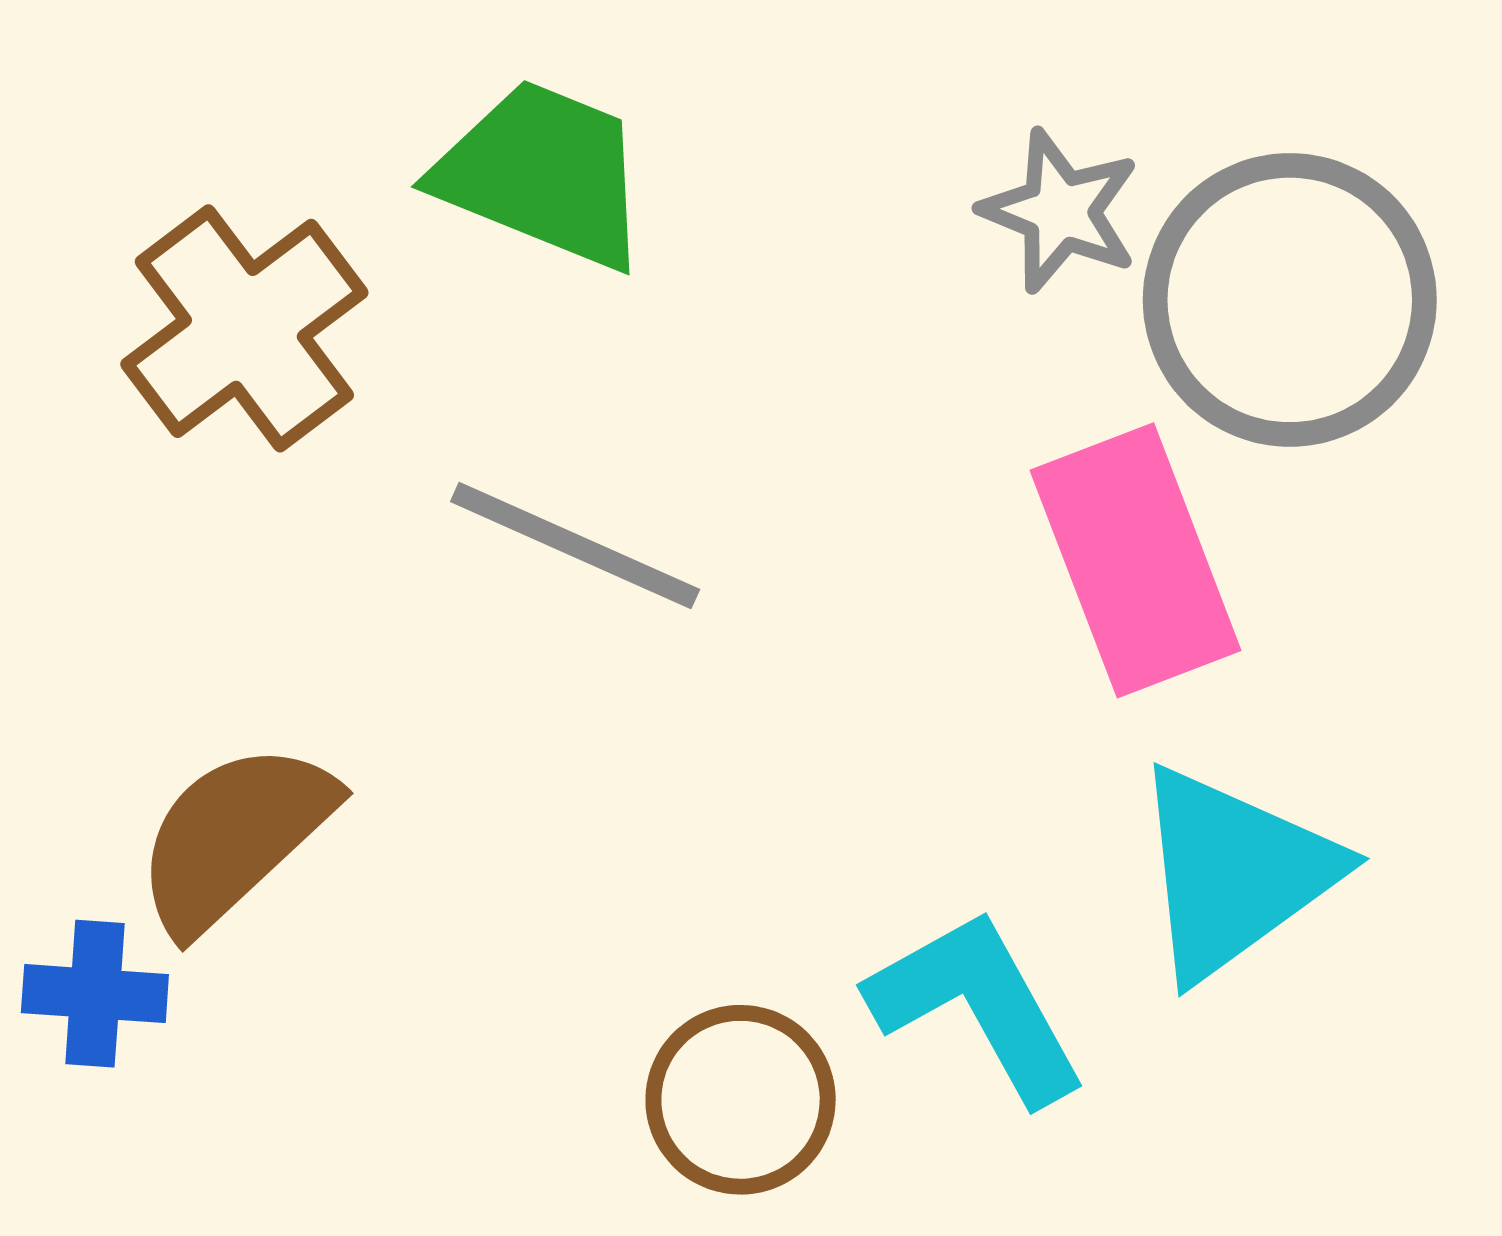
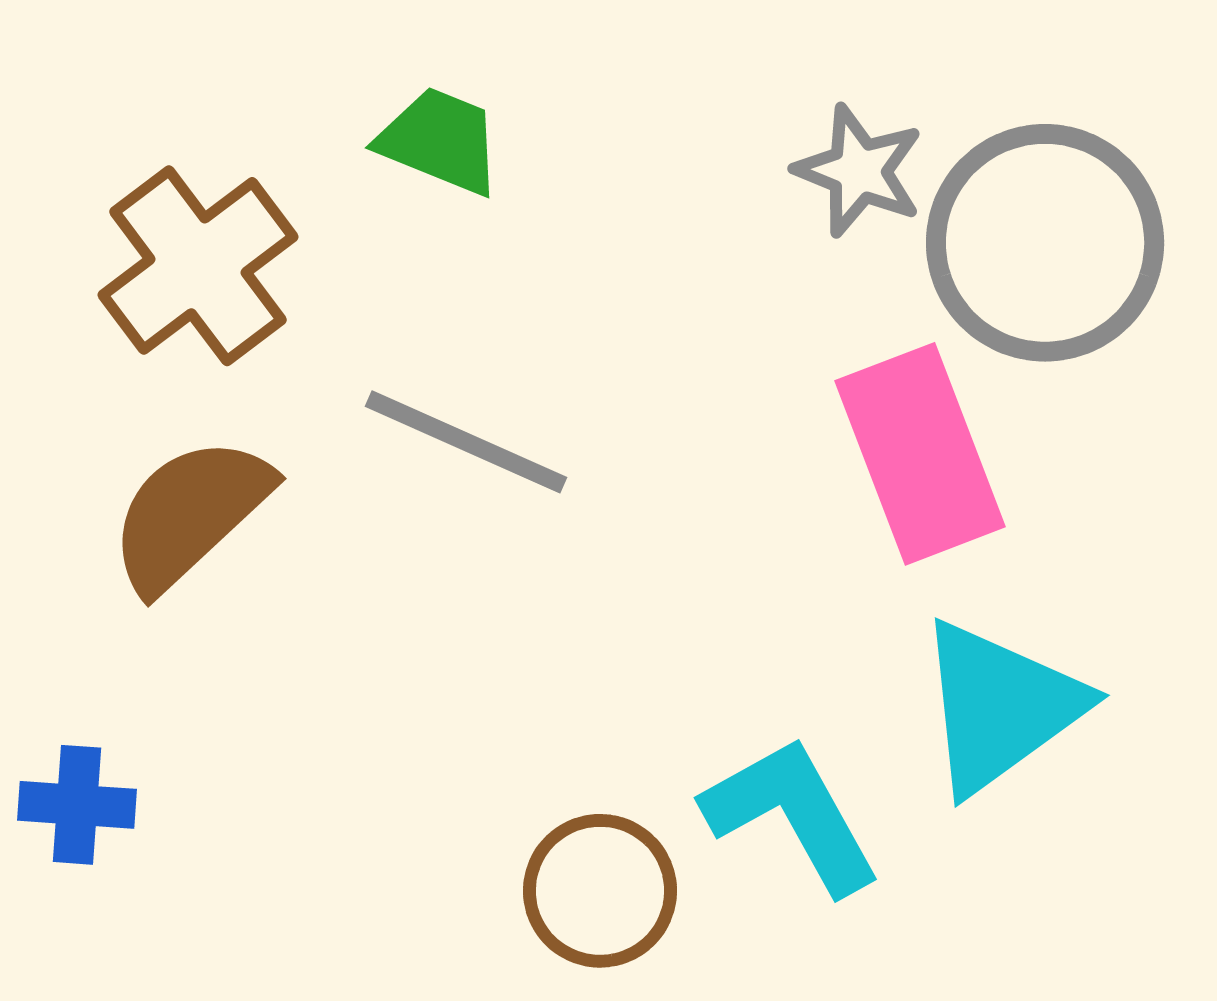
green trapezoid: (543, 174) -> (440, 141), size x0.7
brown semicircle: (234, 837) -> (190, 514), moved

